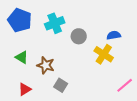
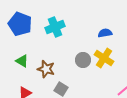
blue semicircle: (114, 35) -> (105, 33), moved
gray circle: (79, 36) -> (83, 60), moved

